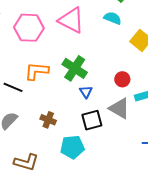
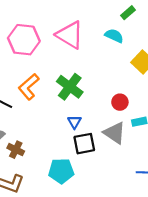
orange L-shape: (37, 71) -> (29, 87), turned -50
blue triangle: (86, 92) -> (74, 122), moved
brown cross: (48, 120) -> (16, 150), moved

